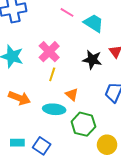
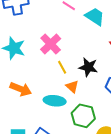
black star: (92, 60) -> (88, 67), moved
yellow line: (52, 74) -> (62, 67), moved, turned -48

